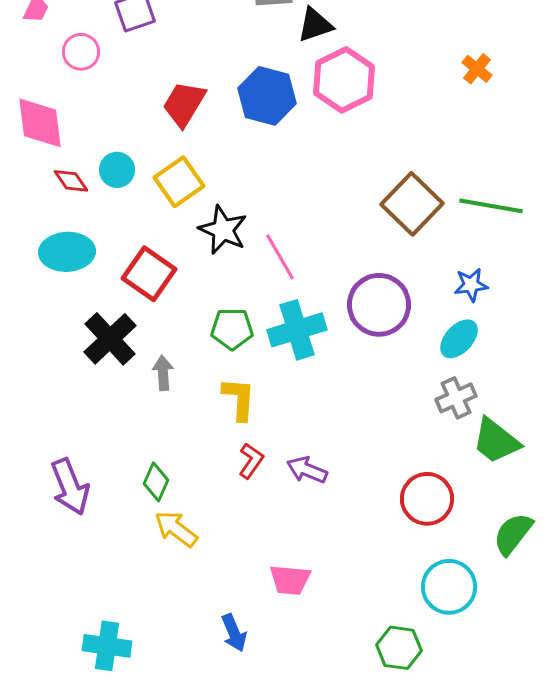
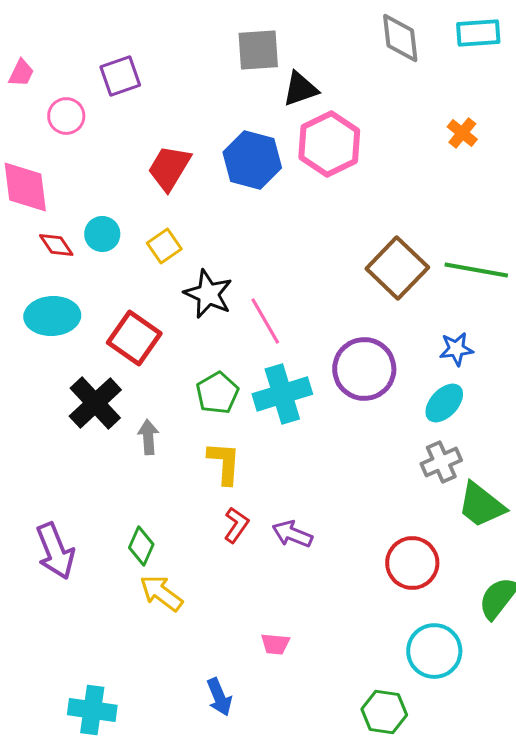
yellow square: (179, 182) -> (164, 246), size x0.7
green pentagon: (232, 329) -> (217, 393), turned -30
pink trapezoid: (290, 580) -> (275, 644), size x0.7

